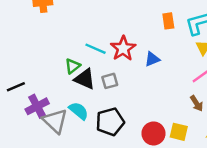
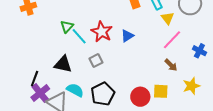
cyan line: (96, 49) -> (79, 36), turned 36
green triangle: (73, 66) -> (67, 27), moved
black triangle: (85, 79) -> (63, 64), moved
black line: (16, 87) -> (35, 79), moved, turned -35

